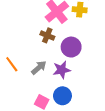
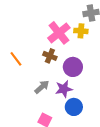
orange line: (12, 64) -> (16, 59), moved
blue circle: (62, 96) -> (74, 107), moved

